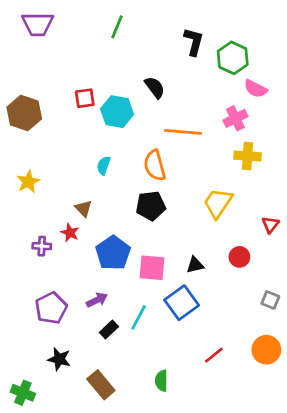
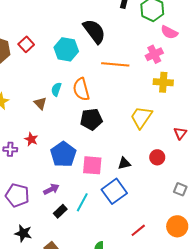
black semicircle: (155, 87) -> (94, 31), size x1.5
red square: (85, 98) -> (26, 44), moved, turned -35
orange semicircle: (155, 165) -> (81, 89), moved
brown triangle: (83, 208) -> (40, 103), moved
purple pentagon: (51, 308) -> (17, 195), turned -30

